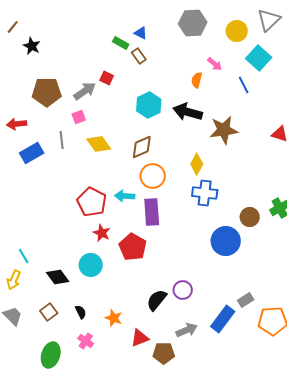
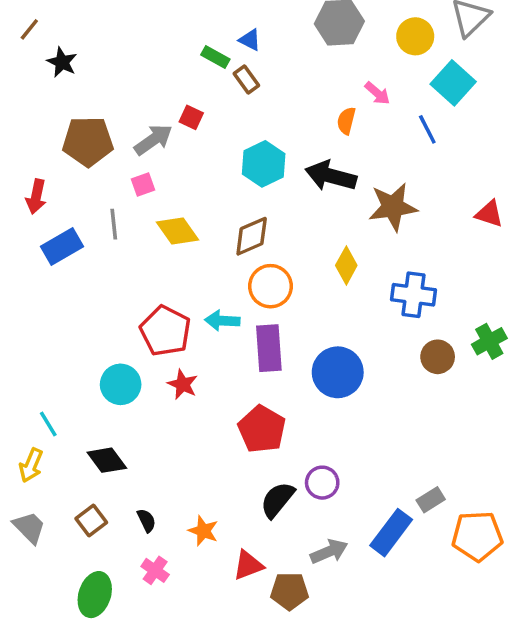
red arrow: (17, 124) -> (36, 197), turned -72
blue cross: (205, 193) -> (413, 295), moved
blue circle: (226, 241) -> (338, 372), moved
red pentagon: (133, 247) -> (262, 429), moved
cyan circle: (91, 265) -> (121, 384), moved

